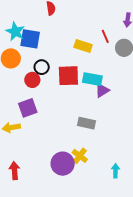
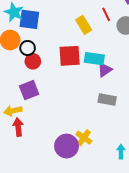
yellow rectangle: (83, 46) -> (84, 25), turned 42
black circle: (42, 67) -> (28, 48), moved
gray rectangle: (86, 123) -> (107, 99), moved
red arrow: (14, 171) -> (18, 127), moved

